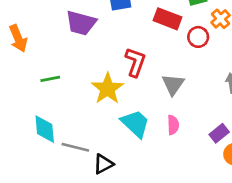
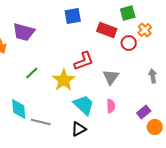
purple trapezoid: (81, 23) -> (24, 32), moved
red L-shape: (135, 62) -> (84, 61), turned 50
green line: (50, 79) -> (32, 73), moved, turned -32
black triangle: (103, 164) -> (79, 129), moved

